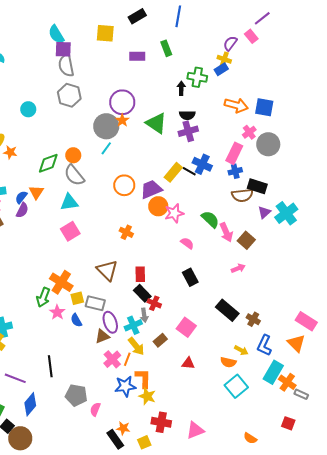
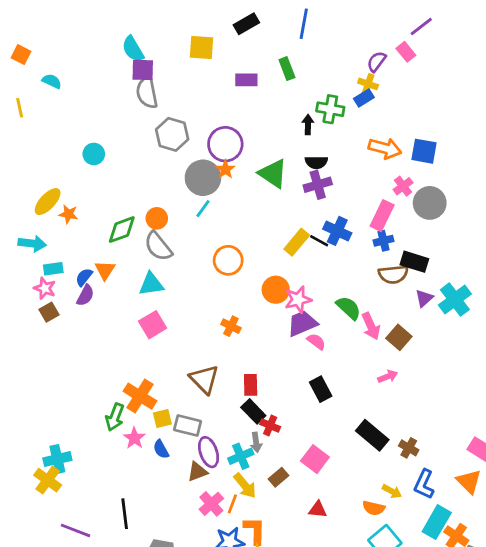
gray hexagon: (69, 95) -> (172, 134), moved
purple trapezoid: (151, 189) -> (302, 323), moved

